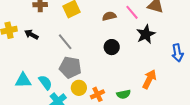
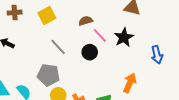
pink line: (132, 12) -> (100, 35), moved
gray line: (65, 42) -> (58, 47), moved

